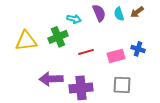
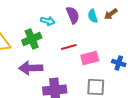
blue cross: (138, 49) -> (119, 63), moved
red line: (86, 52) -> (69, 47), moved
purple arrow: (51, 79) -> (31, 68), moved

